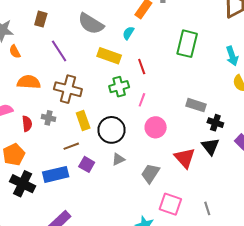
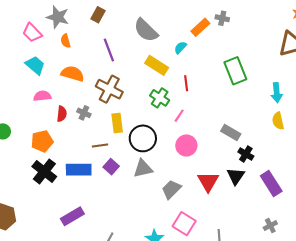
green rectangle: (187, 44) -> (235, 71), turned -48
green cross: (119, 87) -> (160, 98), turned 36
gray triangle: (118, 159) -> (143, 169), size x1.5

